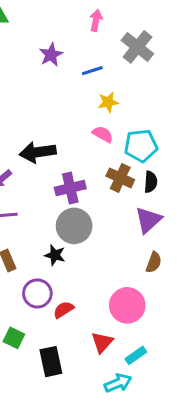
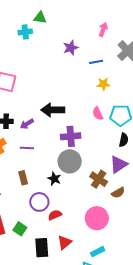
pink semicircle: (103, 134) -> (98, 114), moved, turned -152
brown cross: (120, 178) -> (99, 179), moved
brown semicircle: (154, 262) -> (118, 193), turned 32
red triangle: (102, 342) -> (65, 242), moved

